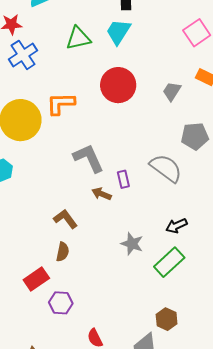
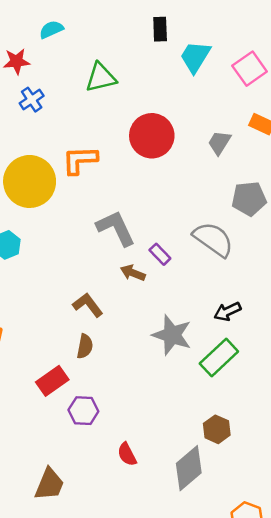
cyan trapezoid: (118, 32) -> (195, 57), moved
blue cross: (23, 55) -> (32, 100), size x0.7
purple rectangle: (123, 179) -> (160, 254), turned -30
gray star: (132, 244) -> (172, 335), size x1.4

